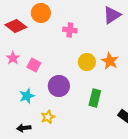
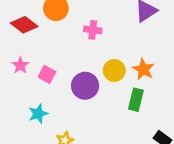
purple circle: (59, 86) -> (85, 86), moved
green rectangle: (95, 98) -> (136, 100), moved

